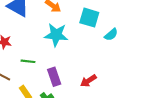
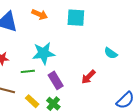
cyan star: (56, 35) -> (44, 53), moved
cyan semicircle: (111, 35) -> (111, 53), moved, turned 88

